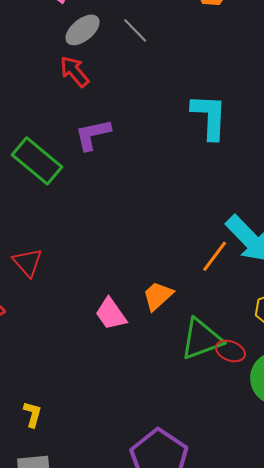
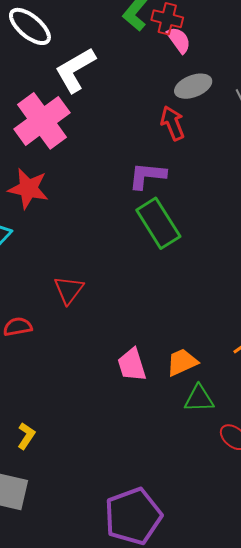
purple L-shape: (93, 135) -> (147, 176), moved
green rectangle: (37, 161) -> (158, 223), moved
green triangle: (201, 339) -> (199, 399), moved, size x0.7

